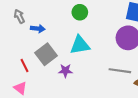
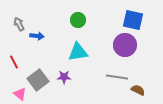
gray square: (46, 54) -> (38, 80), moved
red line: (24, 66) -> (14, 62), moved

